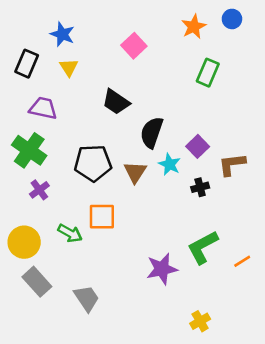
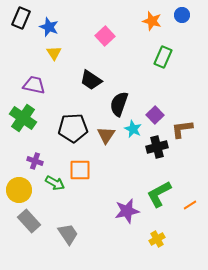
orange star: (194, 27) -> (152, 21), turned -30
black rectangle: (27, 64) -> (21, 18), moved
black cross: (200, 187) -> (157, 147), size x1.5
purple cross: (39, 190) -> (35, 161), moved, turned -35
yellow cross: (200, 321) -> (157, 239), moved

